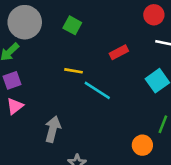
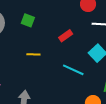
cyan line: (97, 90) -> (73, 70), moved

